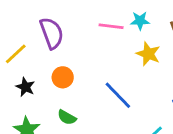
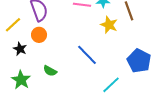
orange circle: (63, 77) -> (39, 35), moved

